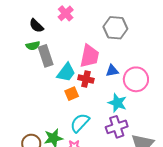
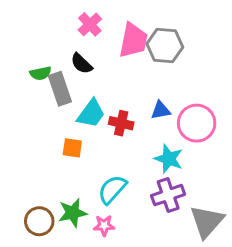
black semicircle: (36, 26) -> (81, 64), moved
pink trapezoid: (90, 56) -> (133, 40), moved
orange square: (72, 94) -> (72, 148), moved, turned 32

